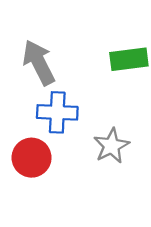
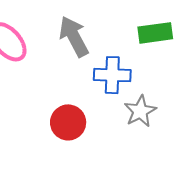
blue cross: (57, 112) -> (112, 75), moved

